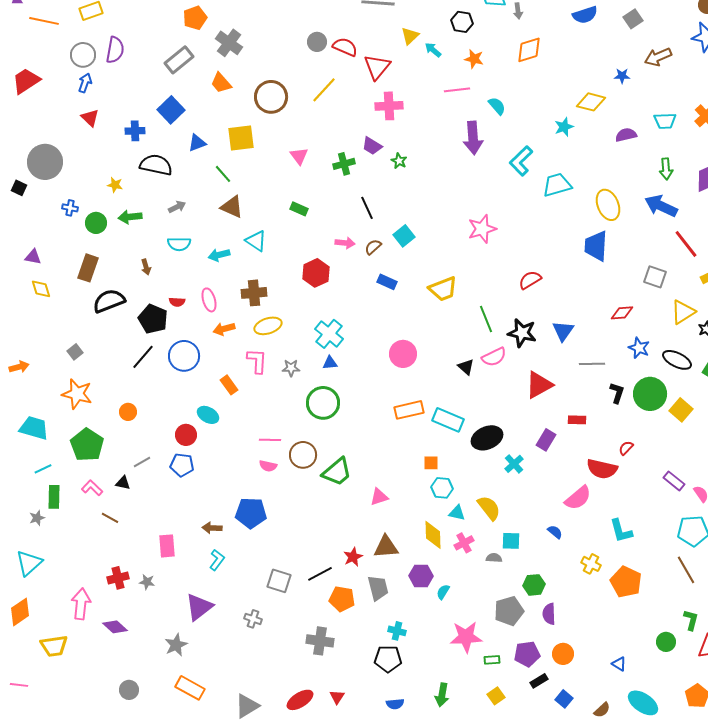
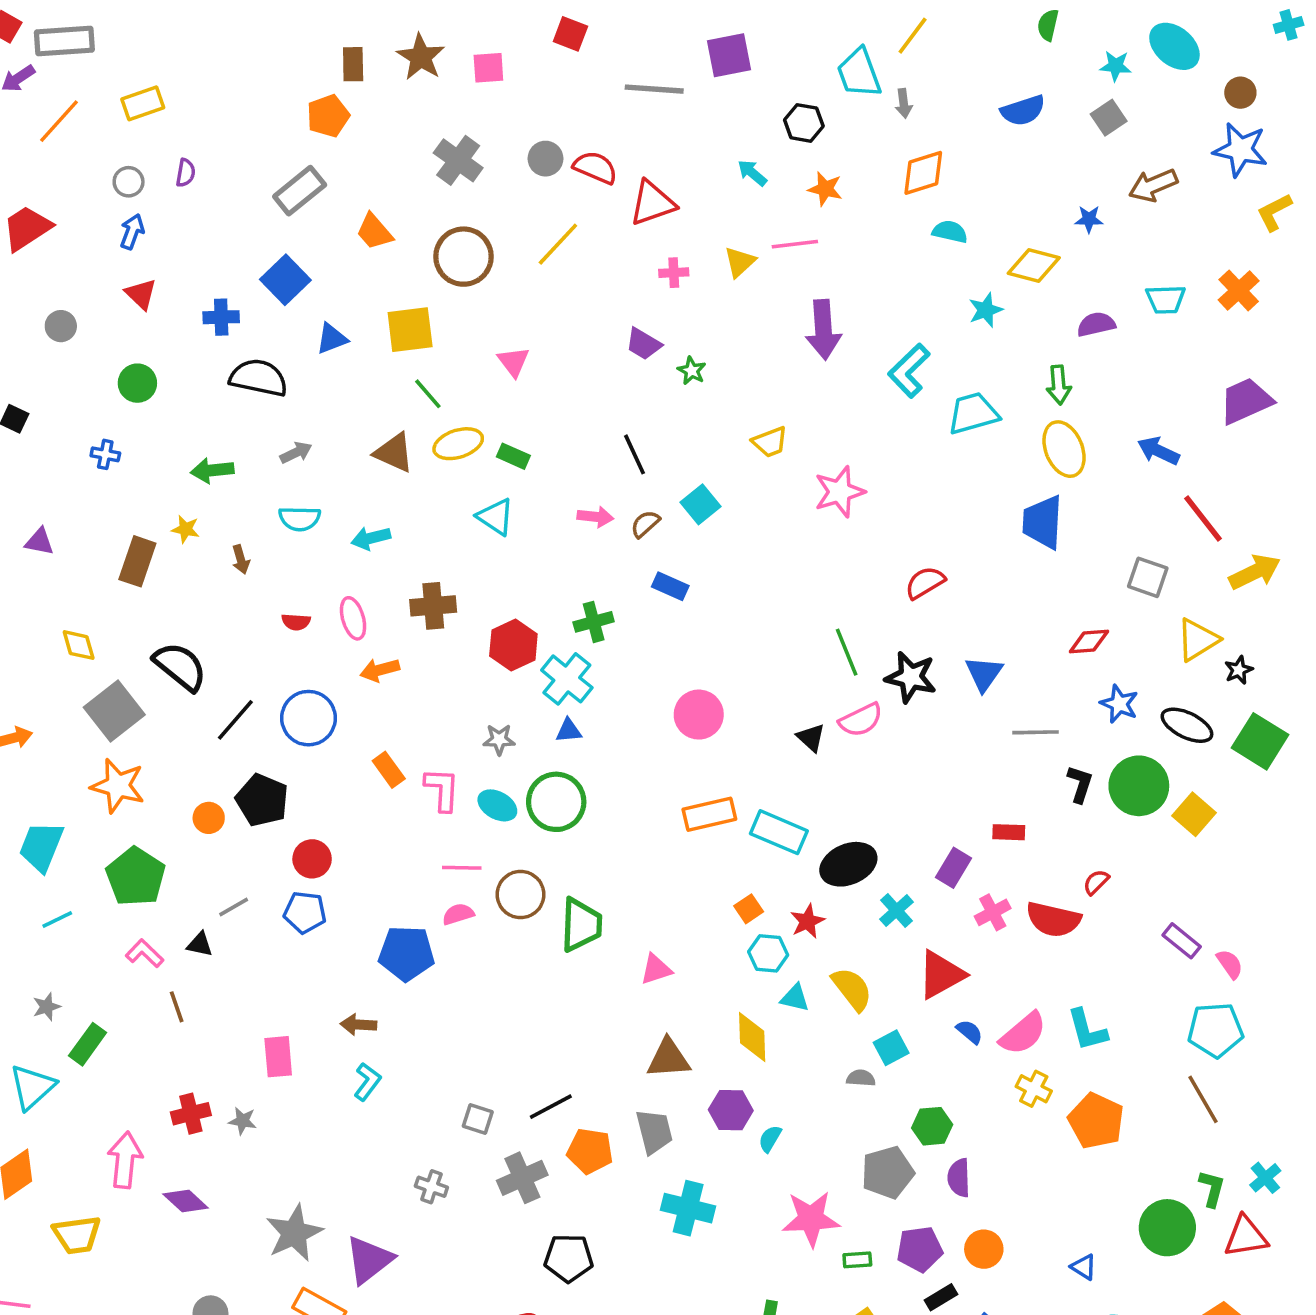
orange line: (44, 21) -> (59, 121), turned -60
yellow triangle: (410, 36) -> (740, 262), moved
gray cross: (229, 43) -> (458, 160), moved
purple semicircle: (115, 50) -> (186, 173), size x0.6
gray circle: (83, 55) -> (129, 182), size x0.7
red triangle: (377, 67) -> (652, 203), turned 32
pink cross: (389, 106) -> (674, 273), size x0.6
cyan semicircle: (497, 106) -> (950, 232), moved, turned -36
gray circle: (45, 162) -> (61, 326), moved, size x0.5
green cross: (344, 164) -> (594, 622), moved
green arrow: (666, 169) -> (1059, 385), moved
green line: (223, 174) -> (428, 394), moved
yellow star: (115, 185) -> (186, 529), moved
blue arrow: (661, 206) -> (1158, 451), size x0.7
green circle: (96, 223) -> (137, 383), moved
cyan triangle: (256, 241) -> (496, 517), moved
red hexagon: (316, 273) -> (513, 645), moved
yellow diamond: (41, 289) -> (79, 645), moved
yellow trapezoid: (443, 289) -> (770, 442), moved, size x0.7
black semicircle: (109, 301) -> (180, 666), moved, turned 60
black pentagon: (153, 319) -> (262, 800), moved
yellow ellipse: (268, 326) -> (458, 444), moved
gray square: (75, 352) -> (114, 711), size x2.0
pink L-shape: (257, 361) -> (442, 789), moved
red triangle: (539, 385) -> (941, 975), moved
cyan ellipse: (208, 415) -> (497, 805), moved
cyan trapezoid: (34, 428) -> (41, 846), turned -84
orange square: (431, 463) -> (749, 909), turned -35
pink semicircle: (268, 466) -> (458, 914), turned 150
green trapezoid: (337, 472) -> (581, 925), turned -48
green rectangle: (54, 497) -> (88, 1044), moved, turned 35
pink semicircle: (578, 498) -> (1023, 1033), moved
blue pentagon: (251, 513) -> (406, 953), moved
brown line: (110, 518) -> (177, 1007), turned 42
cyan square: (511, 541) -> (891, 1048), turned -30
pink cross: (464, 543) -> (993, 912), moved
red star: (353, 557) -> (807, 921), moved
gray square: (279, 581) -> (478, 1119), size x0.7
purple triangle: (199, 607) -> (369, 1260), moved
cyan cross: (397, 631) -> (688, 1208), size x1.6
gray cross: (320, 641) -> (522, 1178), moved, turned -32
green circle: (666, 642) -> (1167, 1228), size x1.6
gray star: (176, 645) -> (294, 1233), size x1.4
black pentagon: (388, 659) -> (569, 1258), moved

